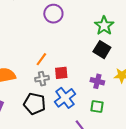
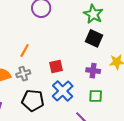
orange line: (41, 59) -> (25, 50), moved
gray cross: (42, 79) -> (23, 74), moved

